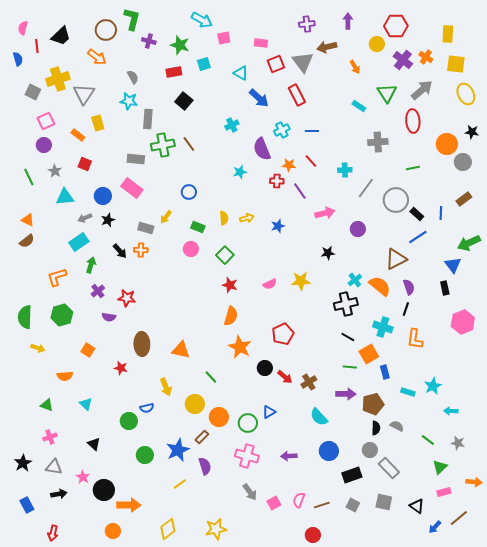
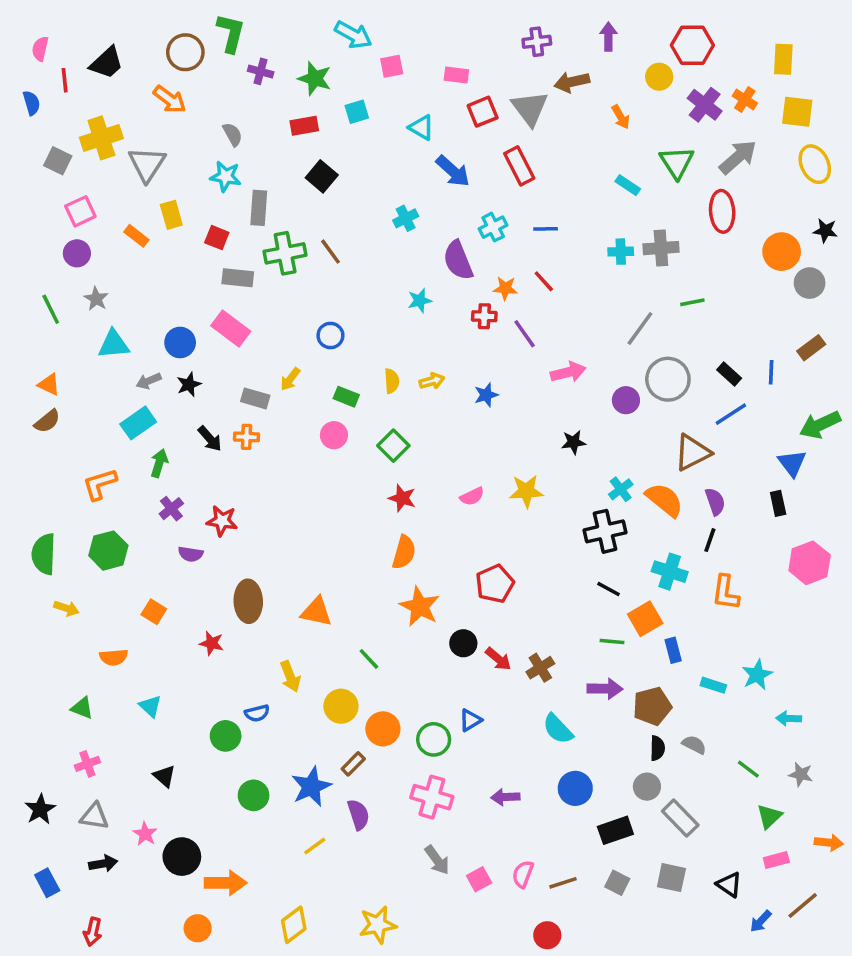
red square: (85, 164) -> (217, 238), moved
green line: (413, 168) -> (692, 302), moved
cyan cross: (345, 170) -> (621, 252), moved
gray circle: (396, 200) -> (668, 379), moved

